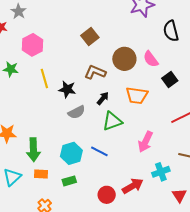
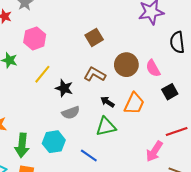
yellow line: (44, 78) -> (42, 74), turned 48
orange trapezoid: (137, 95) -> (134, 104), turned -80
black arrow: (103, 98) -> (107, 102), moved, turned -104
pink arrow: (145, 142) -> (154, 151), moved
cyan hexagon: (71, 153) -> (54, 142), moved

